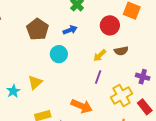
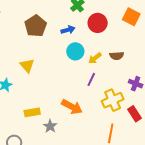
red circle: (110, 25) -> (98, 23), moved
cyan circle: (59, 54) -> (75, 51), moved
yellow triangle: (35, 82) -> (27, 66), moved, turned -35

